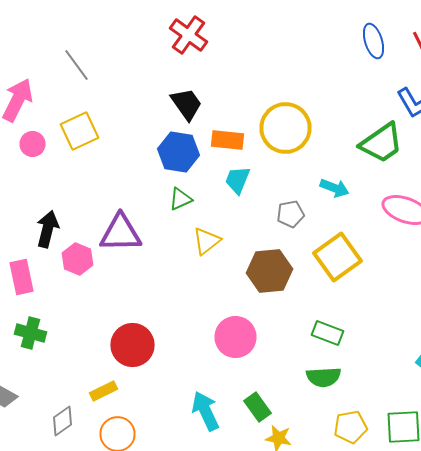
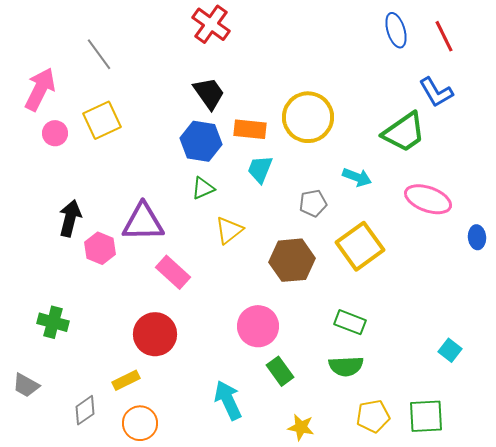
pink rectangle: (22, 277) -> (173, 272), moved, turned -36
green rectangle: (258, 407) -> (280, 371), moved

